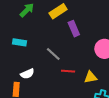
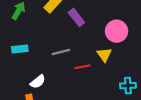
gray line: (53, 54) -> (61, 52), turned -42
yellow triangle: (90, 77) -> (104, 55), moved, turned -40

